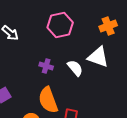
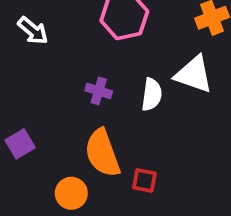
white semicircle: (75, 68) -> (152, 95), turned 48

